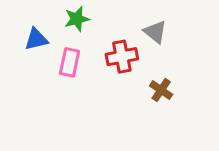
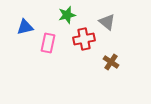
green star: (77, 19) -> (67, 15), moved

